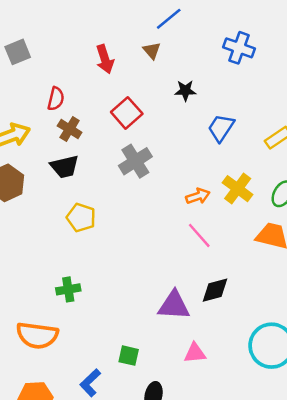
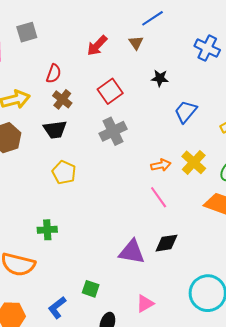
red arrow: (105, 59) -> (97, 46), turned 55
pink triangle: (195, 353) -> (145, 304), moved, turned -30

